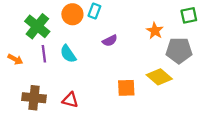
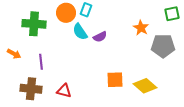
green cross: (37, 26) -> (34, 24), turned -35
purple line: (44, 54) -> (41, 62), moved
cyan semicircle: (68, 54) -> (80, 32), moved
yellow diamond: (159, 77) -> (145, 86), moved

